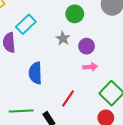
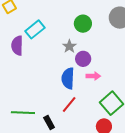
purple circle: (87, 46) -> (83, 59), moved
blue semicircle: (35, 73) -> (68, 78), moved

